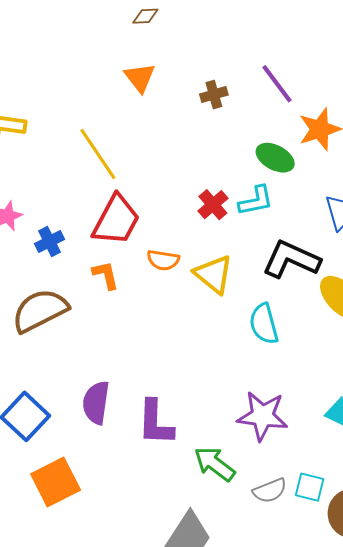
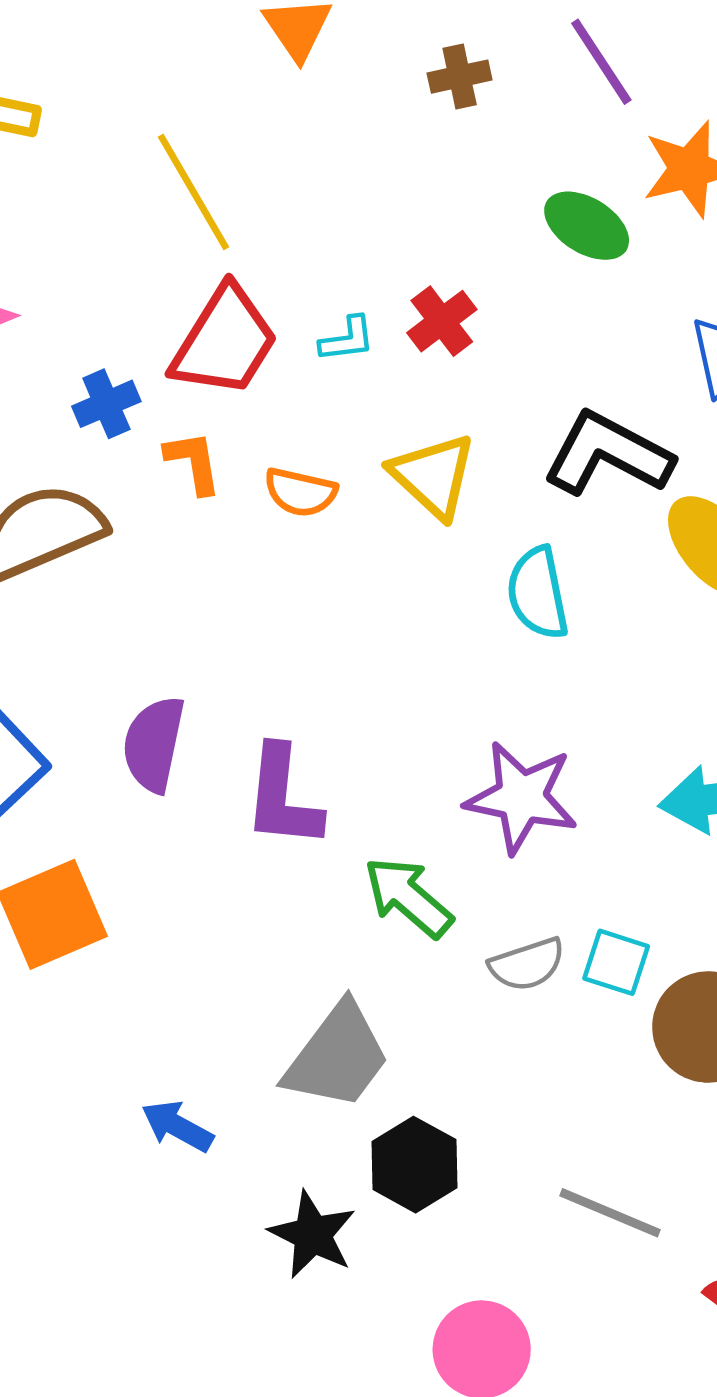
cyan L-shape: (256, 201) -> (347, 339), moved, size x0.7
blue cross: (49, 241) -> (106, 404), moved
orange semicircle: (163, 260) -> (300, 492), moved

